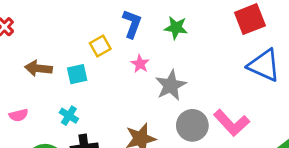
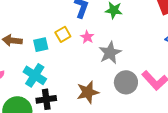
yellow square: (100, 46) -> (63, 34), moved
cyan cross: (69, 116) -> (35, 75), size x1.6

